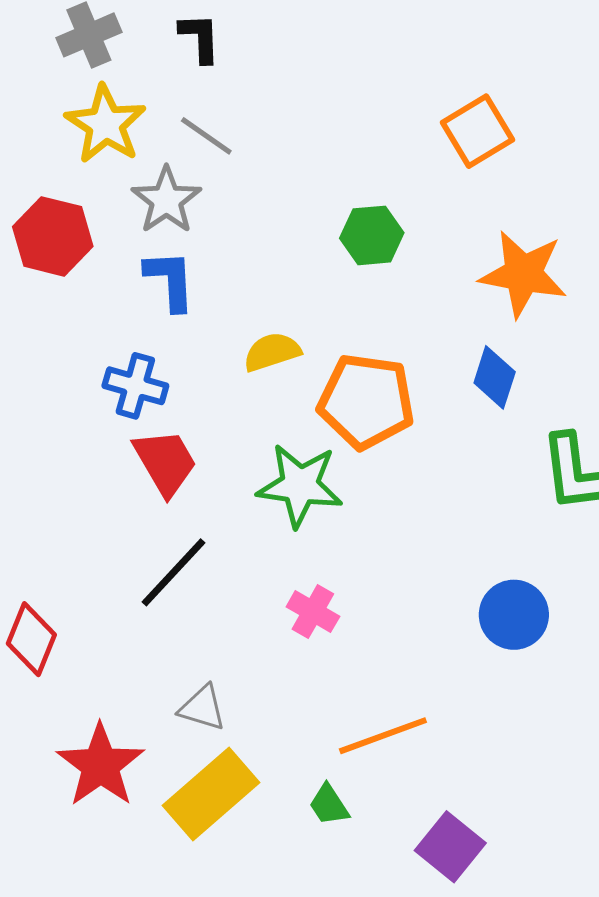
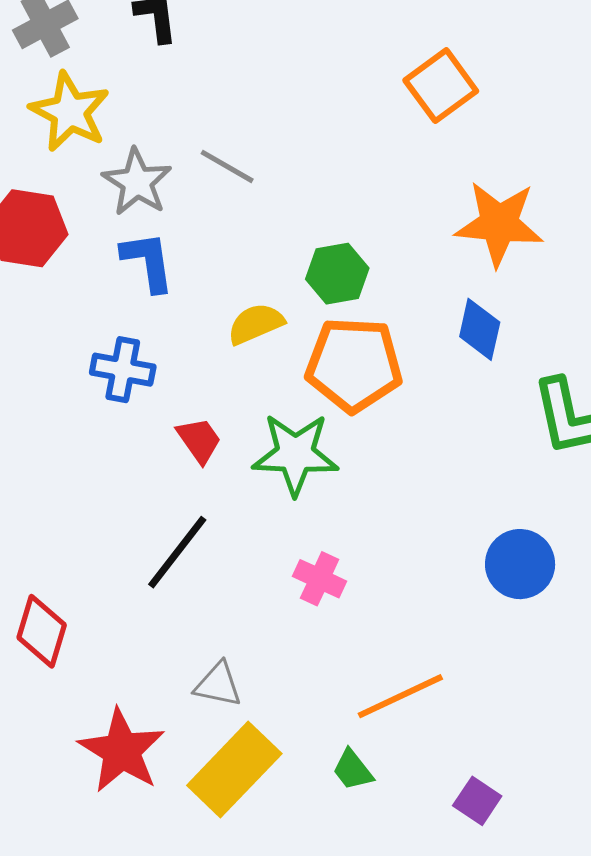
gray line: (206, 136) -> (227, 166), moved
green hexagon: (372, 235) -> (337, 274), moved
red trapezoid: (165, 462) -> (199, 440), moved, size x0.7
purple square: (450, 847) -> (477, 801), size x0.7

